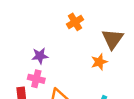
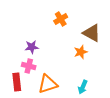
brown triangle: (112, 39) -> (92, 33), turned -36

